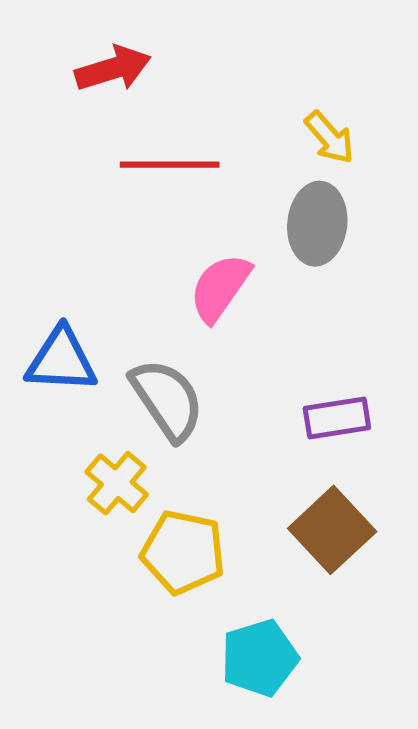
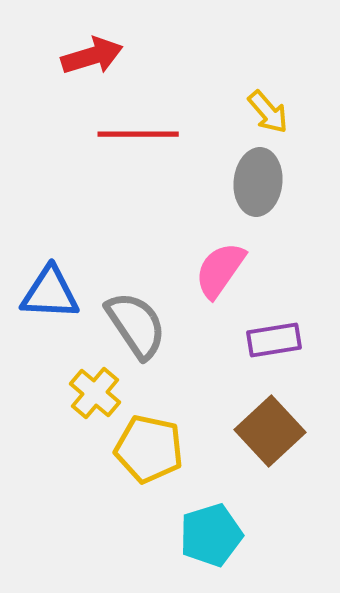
pink semicircle: (220, 288) -> (220, 270), moved

